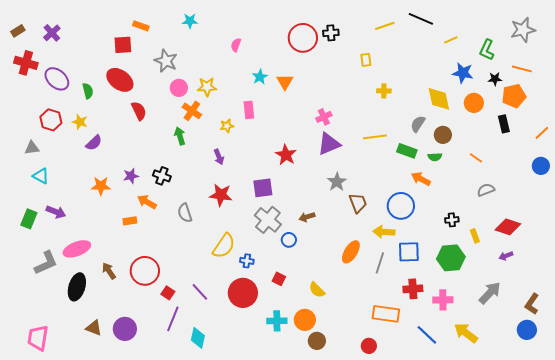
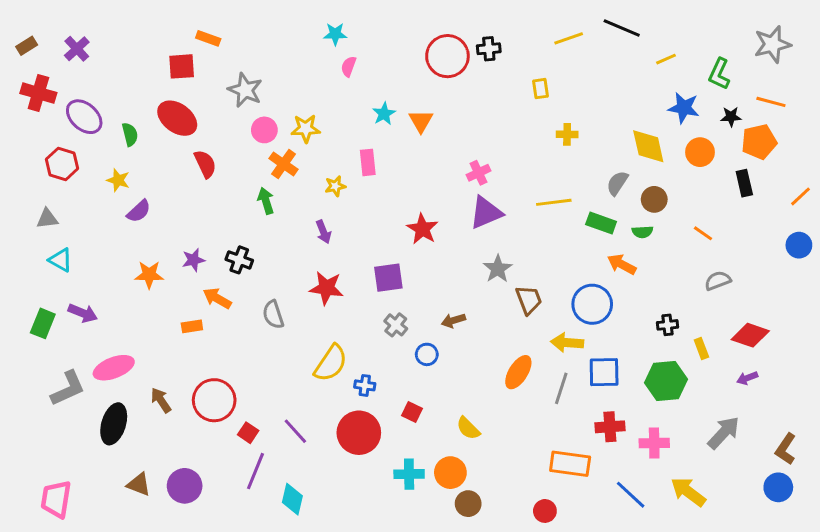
cyan star: (190, 21) -> (335, 34), moved
red hexagon: (51, 120) -> (62, 164), moved
gray cross: (268, 220) -> (396, 325), size x0.6

